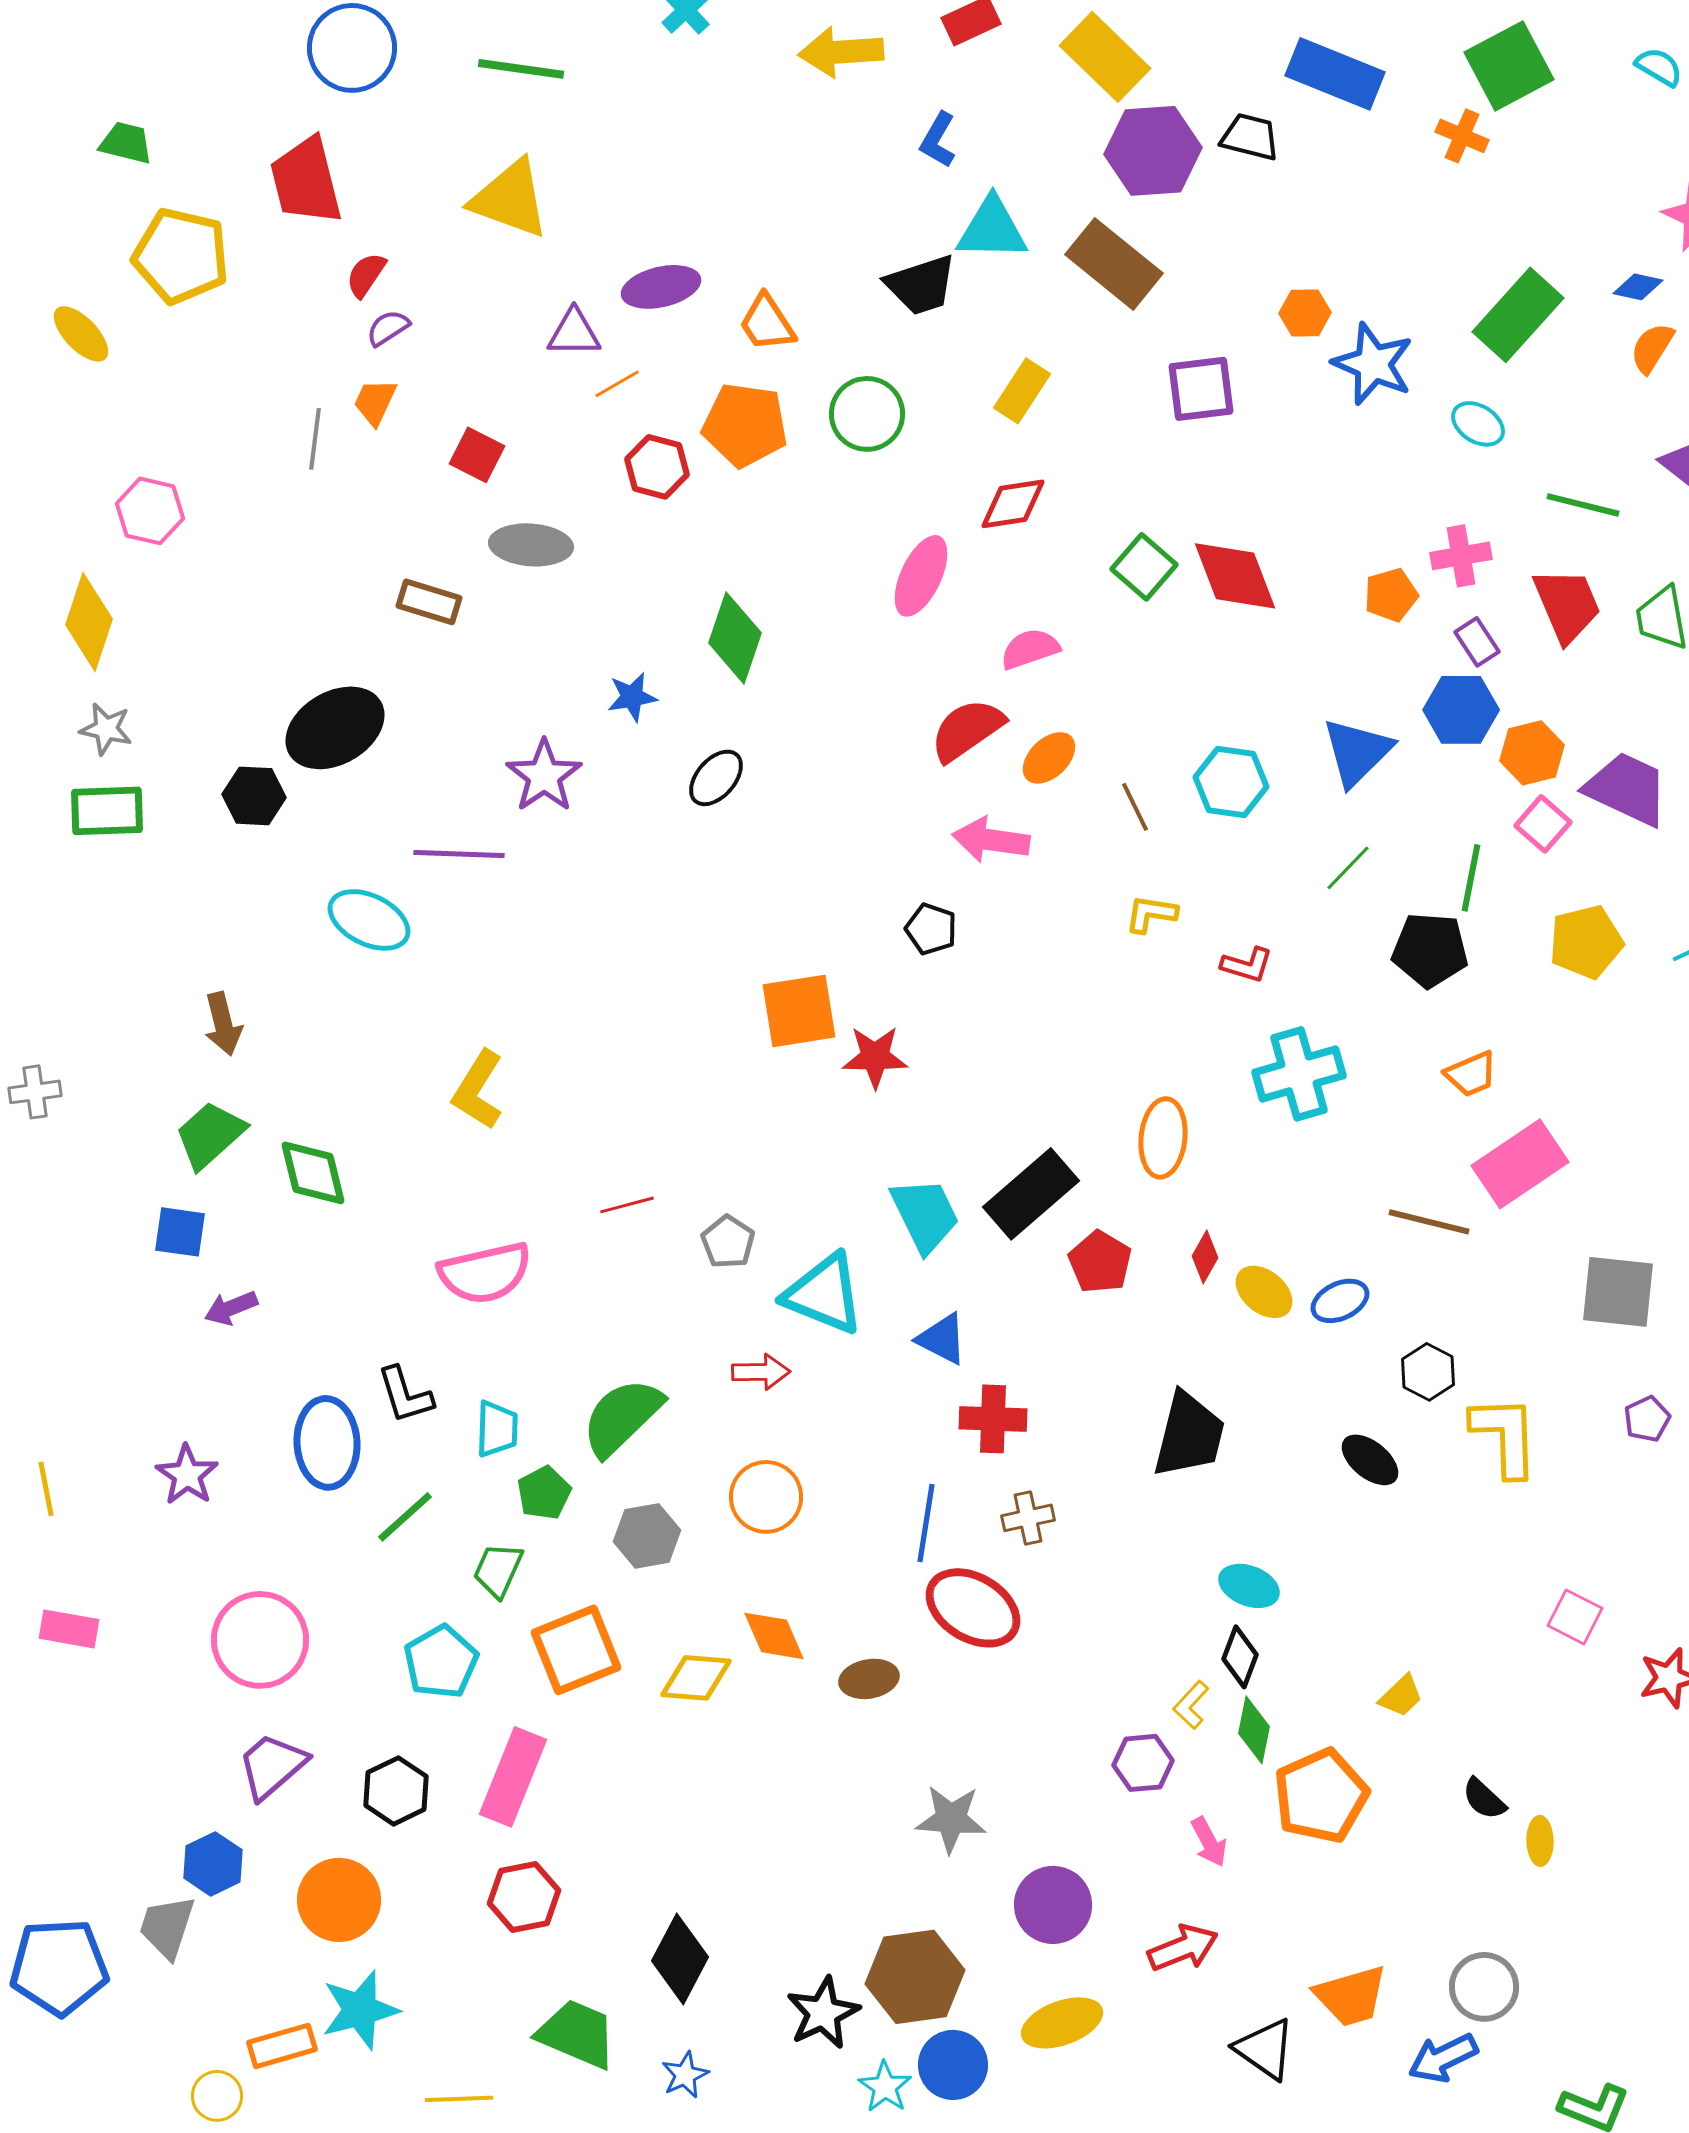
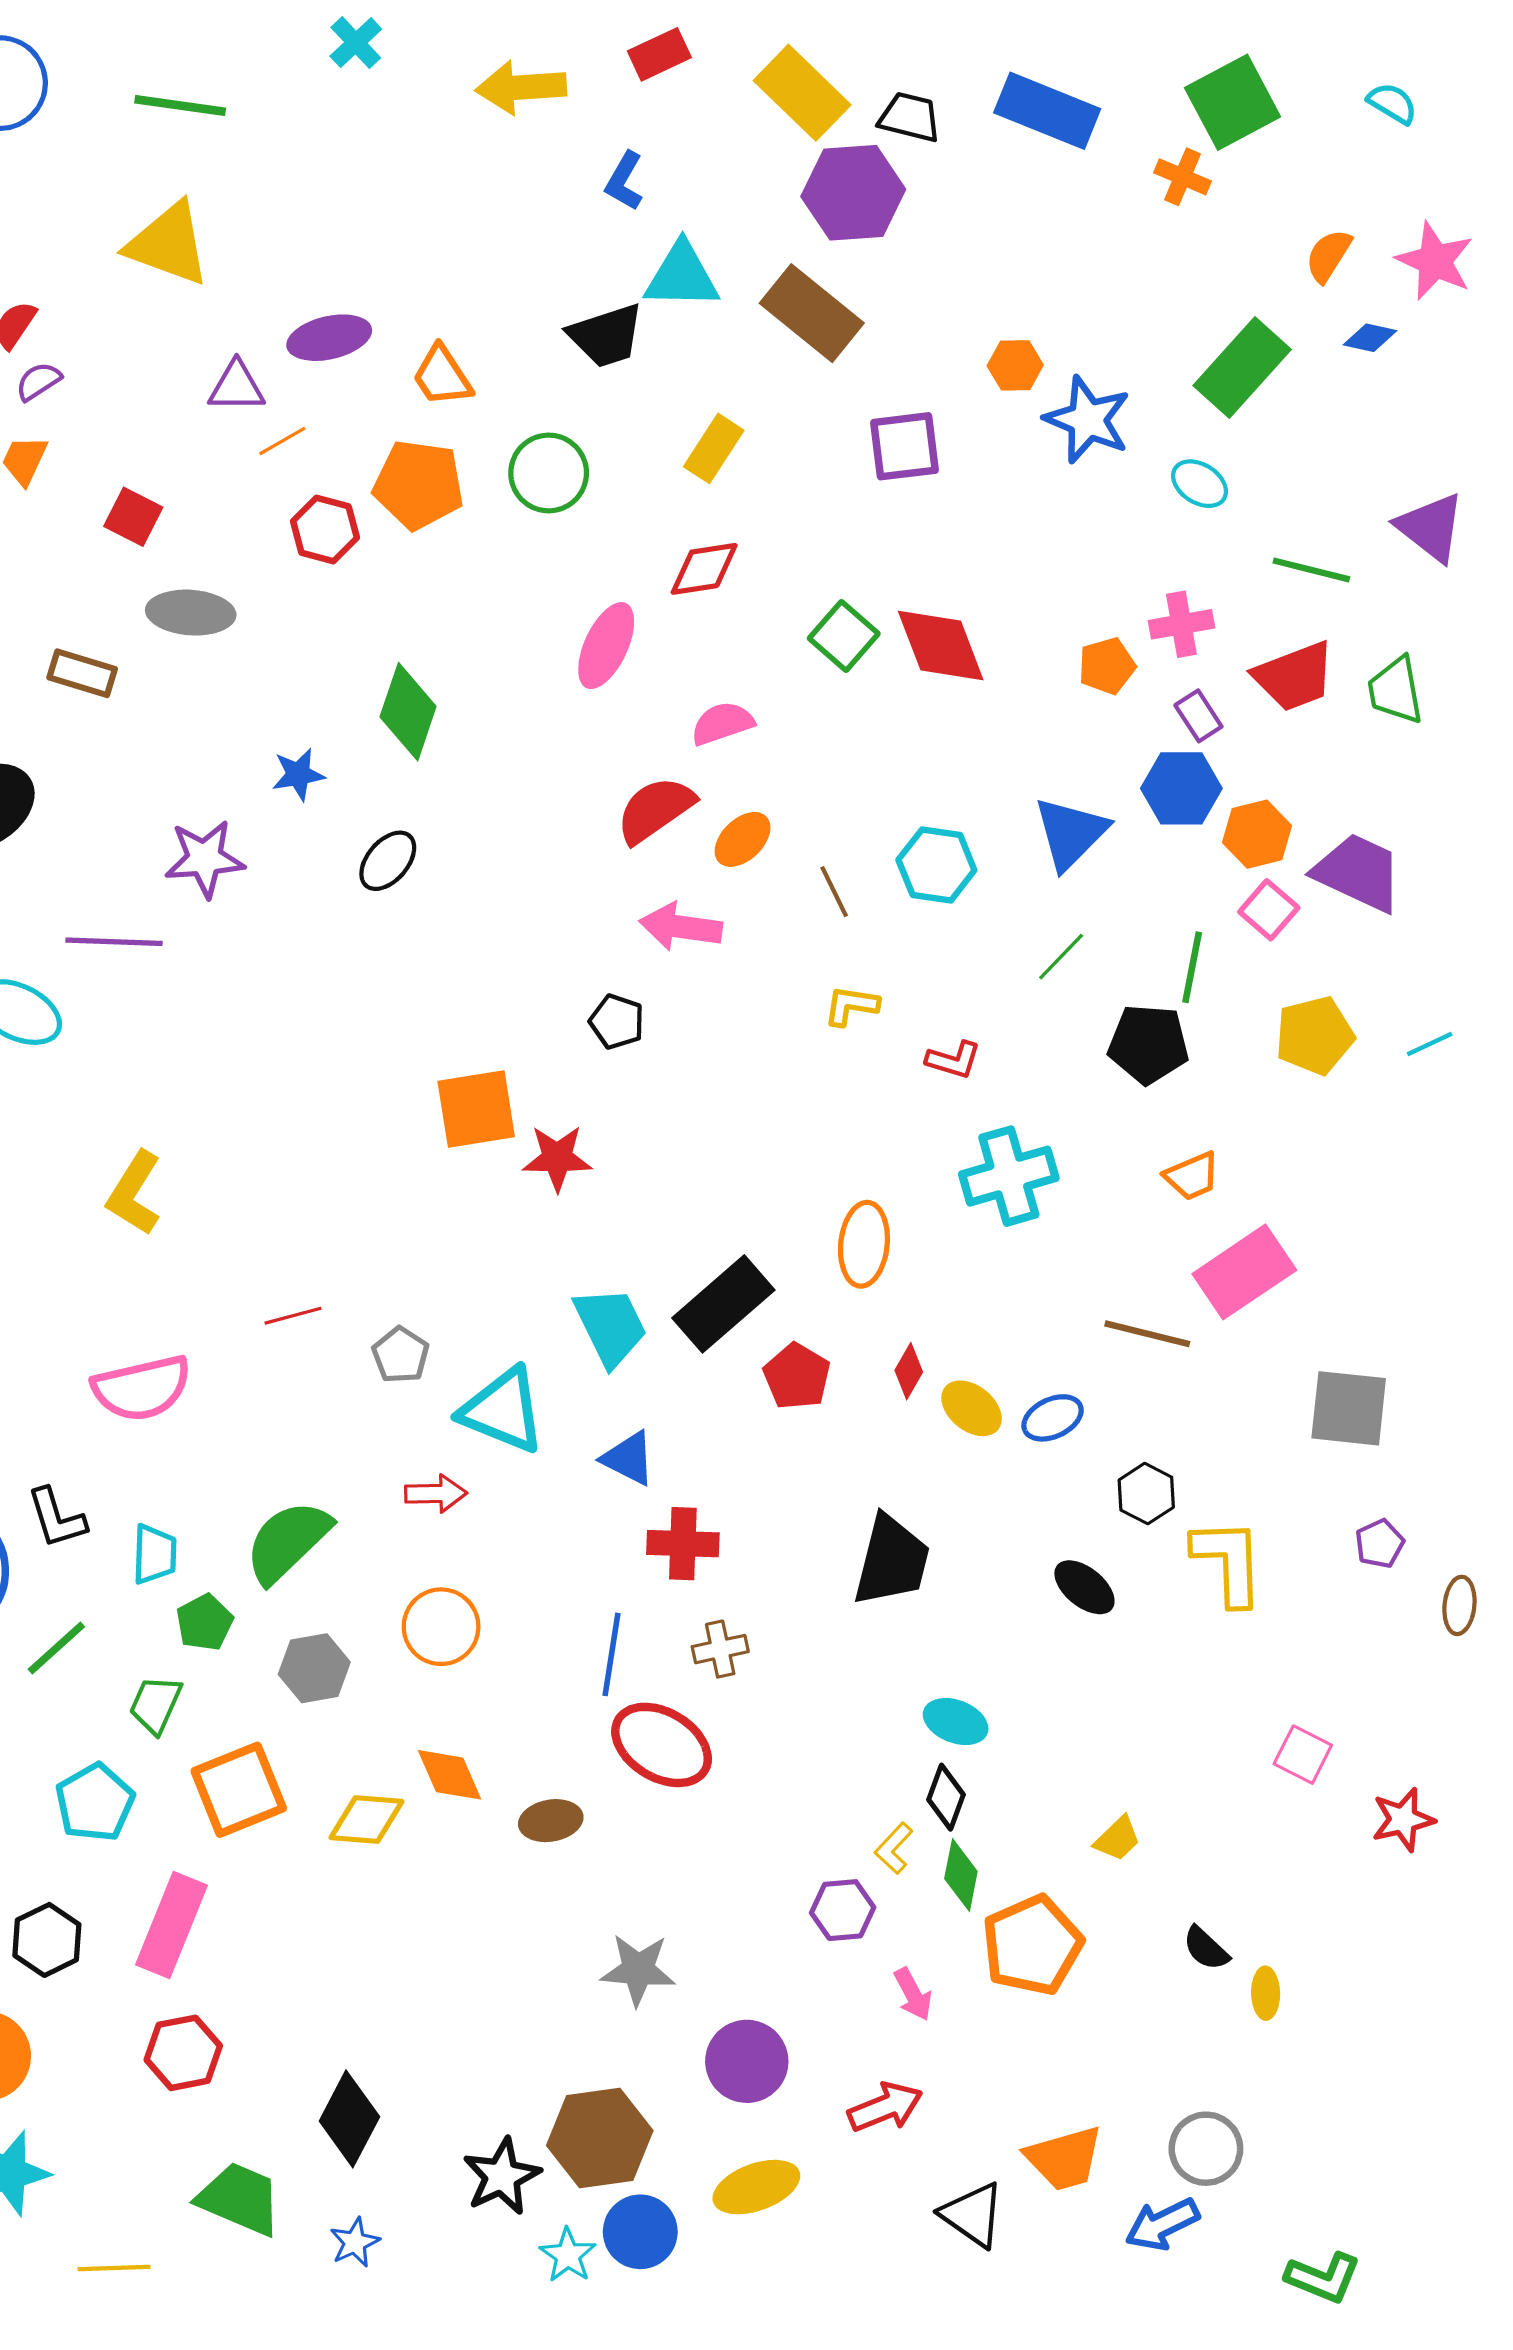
black trapezoid: (1250, 137) -> (910, 117), moved
orange semicircle: (1652, 348) -> (1328, 256), moved
red trapezoid: (1567, 605) -> (1294, 676), turned 92
purple star: (544, 776) -> (205, 859), turned 30

